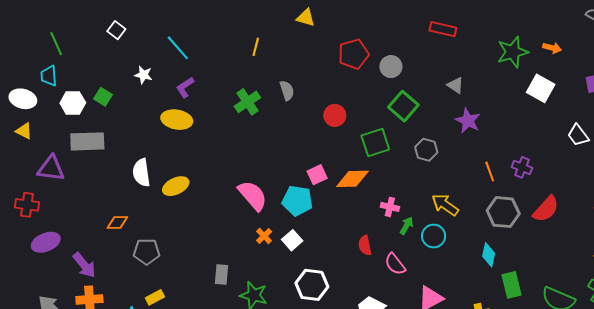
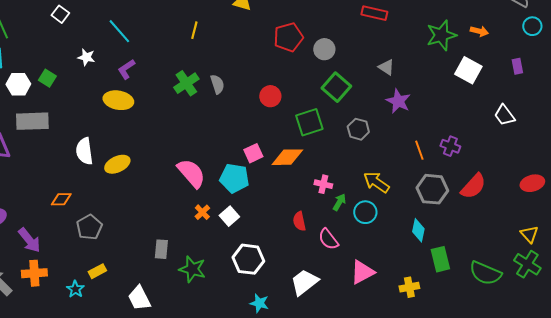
gray semicircle: (287, 90) -> (217, 84), moved
gray pentagon: (147, 252) -> (89, 227), turned -30

